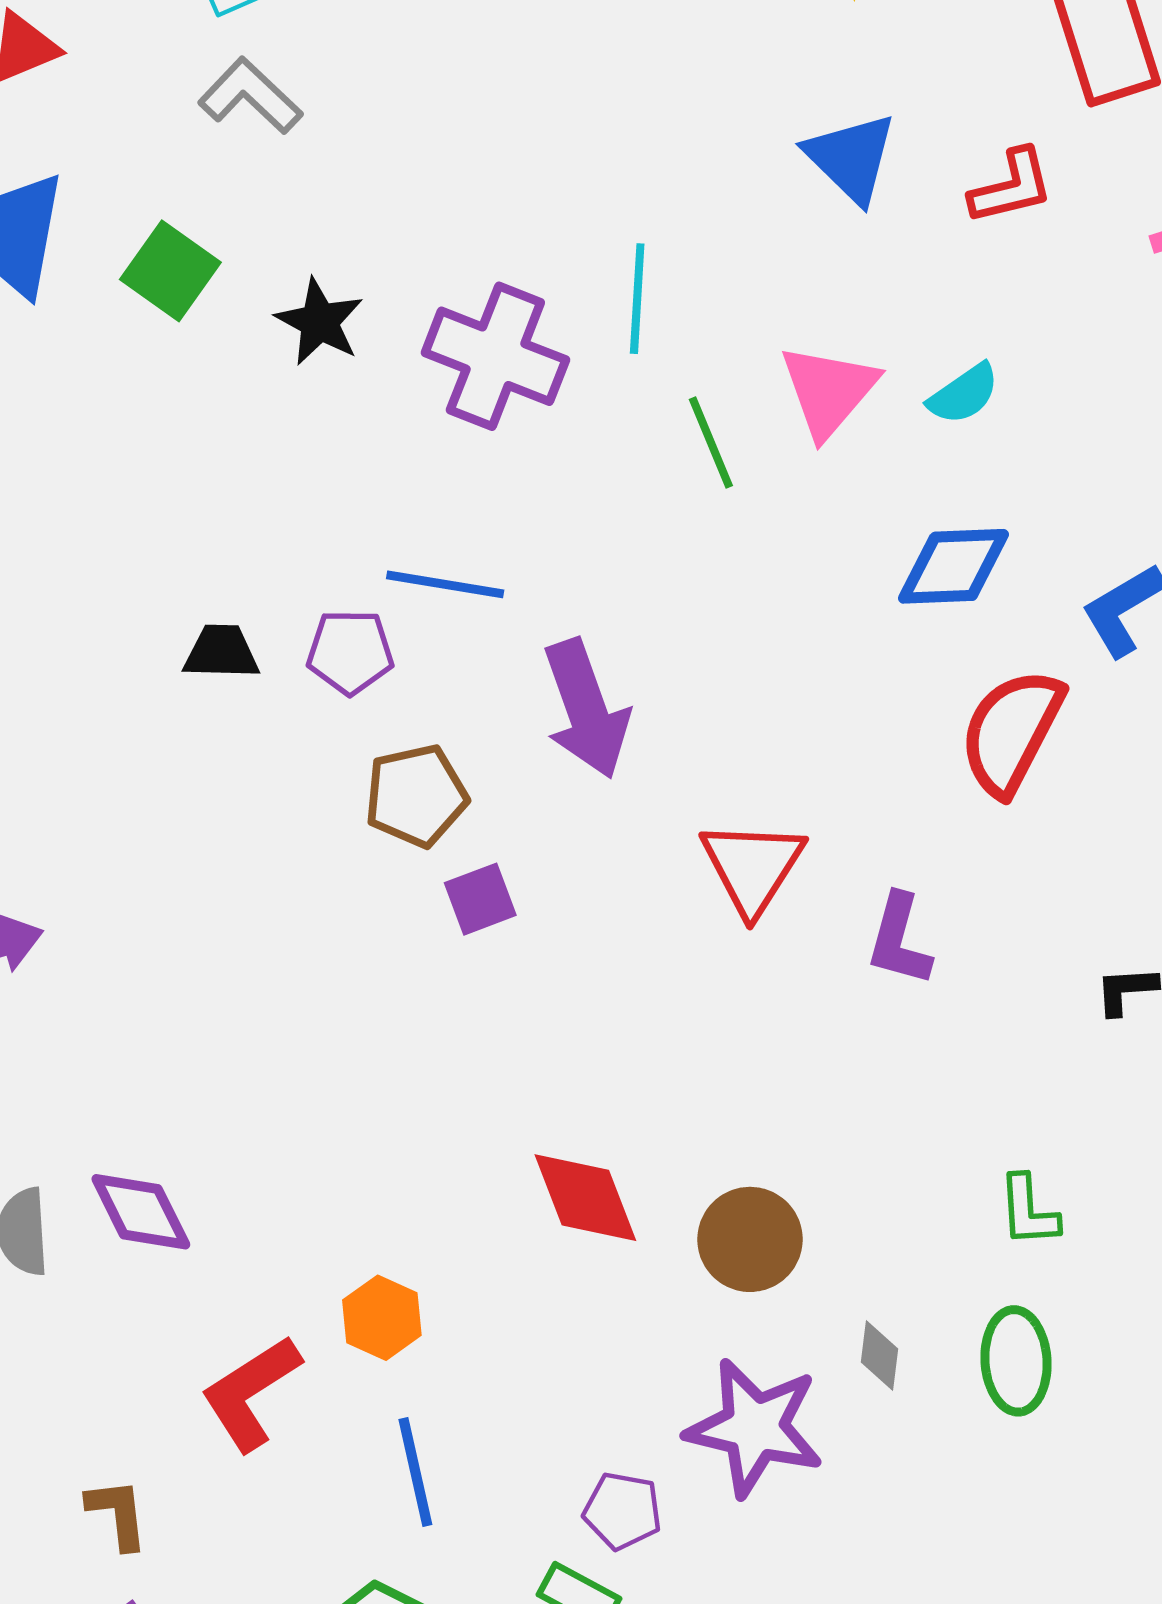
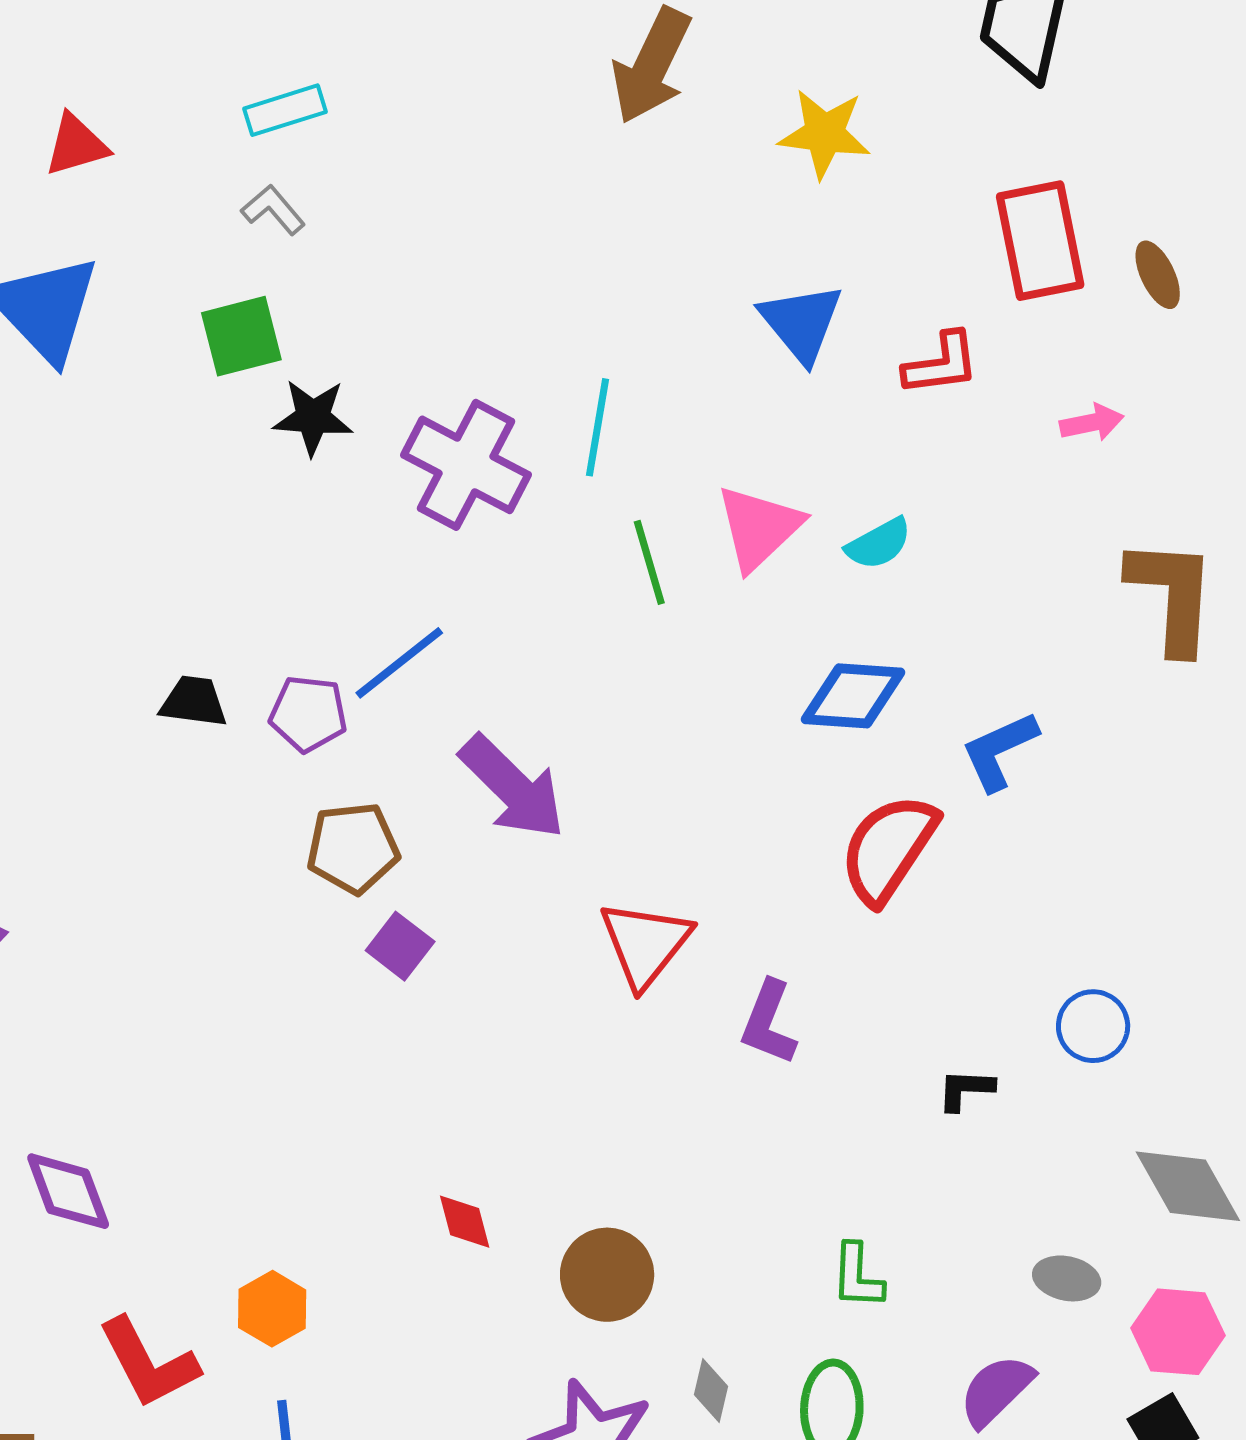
gray L-shape: (250, 96) -> (273, 210), size x0.7
green square: (170, 271) -> (241, 336), moved, turned 34
black star: (319, 322) -> (313, 417), turned -30
blue line: (445, 584) -> (399, 663), turned -54
purple arrow: (586, 709) -> (513, 787), turned -32
purple square: (480, 899) -> (400, 946), turned -38
red diamond: (585, 1198) -> (465, 1222), size x0.6
red L-shape: (251, 1393) -> (148, 1363), turned -91

